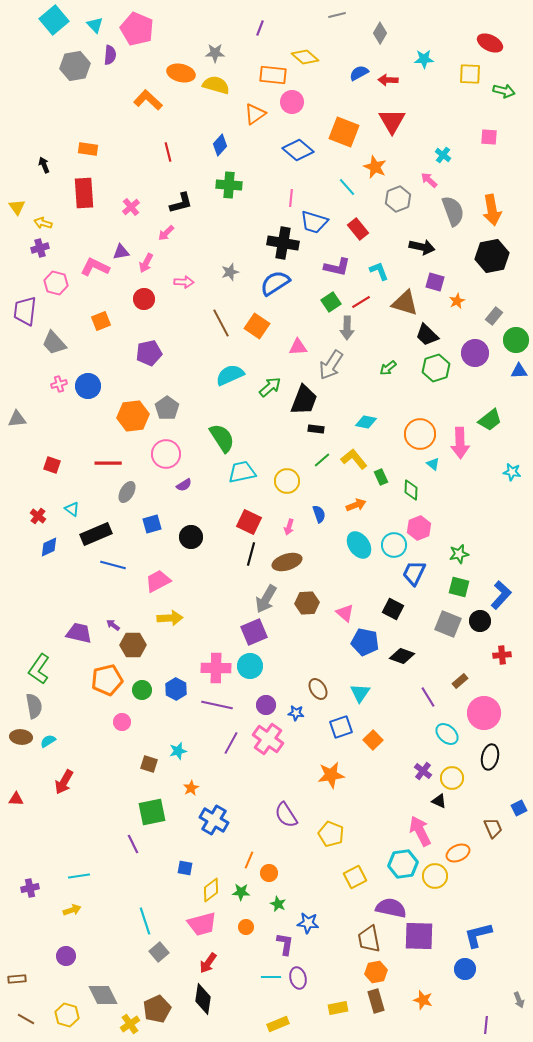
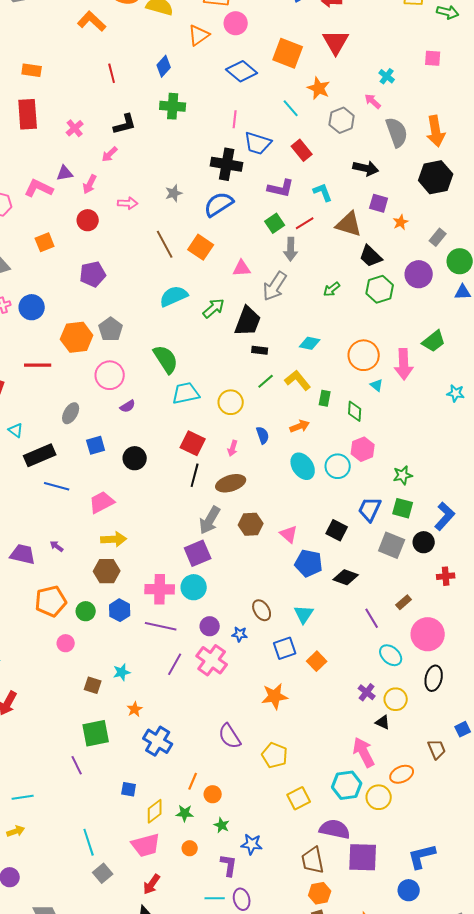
red line: (108, 463) -> (38, 365), moved
green rectangle: (381, 477) -> (325, 398), turned 35
blue trapezoid: (414, 573) -> (370, 509), moved
brown hexagon: (133, 645) -> (107, 571), moved

